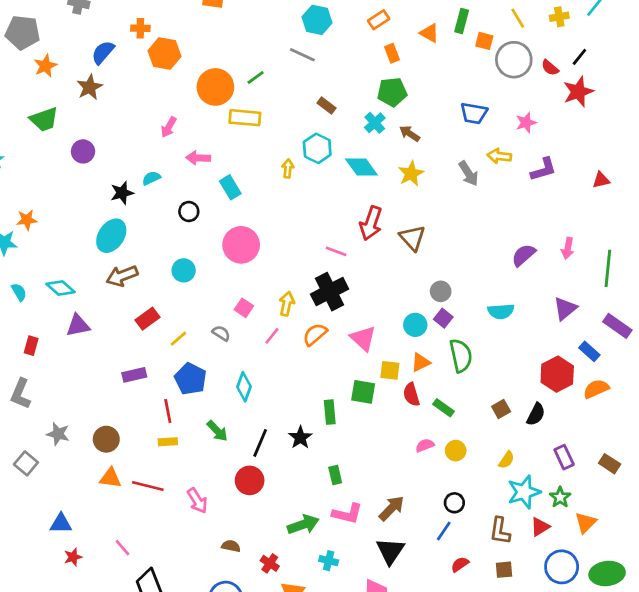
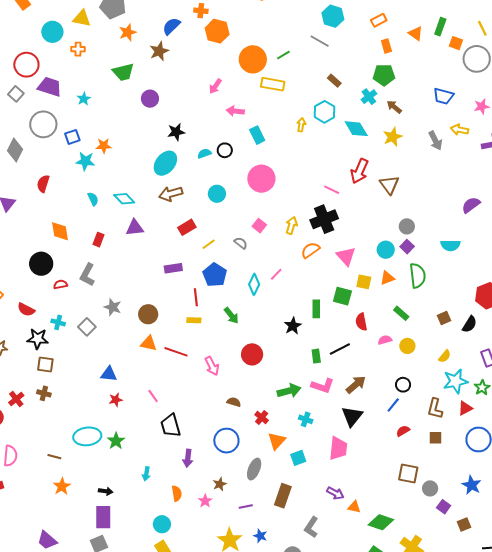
cyan semicircle: (151, 178) -> (204, 154), moved
pink line: (272, 336) -> (276, 274), moved
red semicircle: (411, 394) -> (361, 322), moved
black line: (260, 443) -> (340, 349), moved, turned 35

